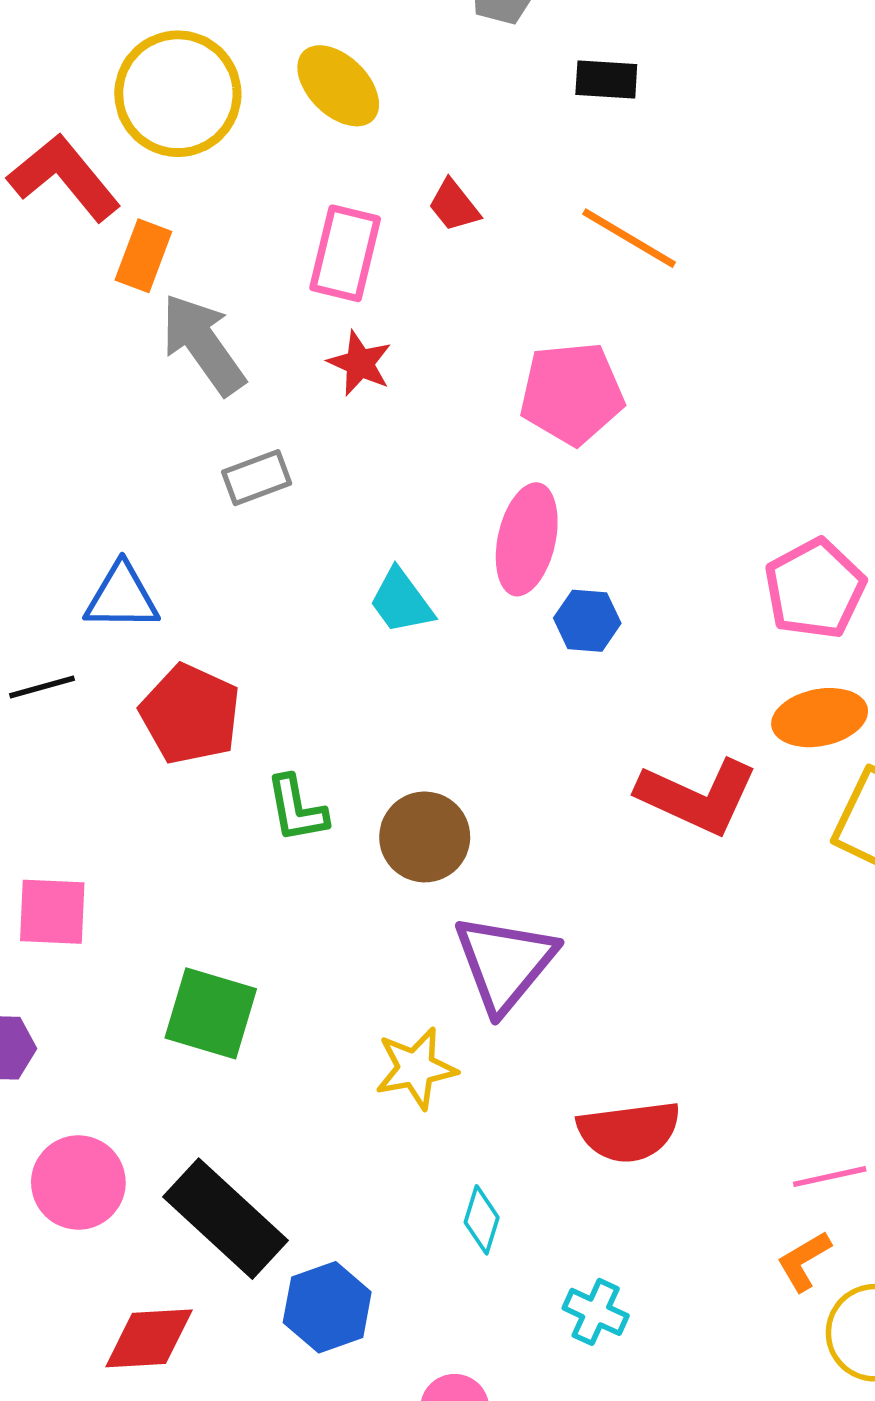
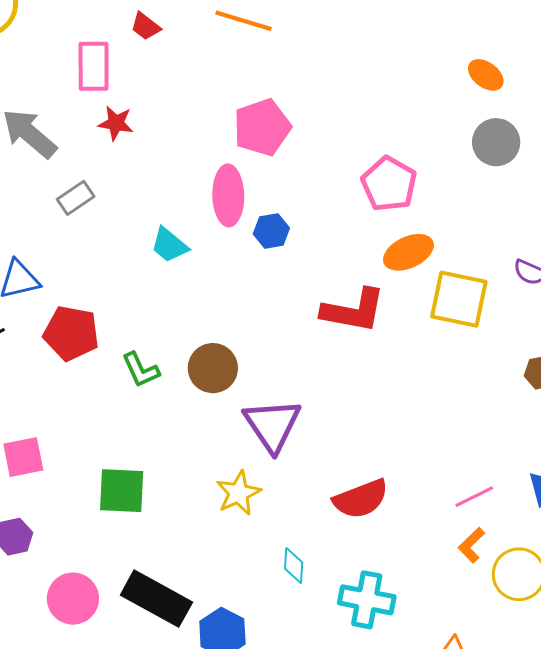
pink pentagon: (572, 393) -> (262, 127), moved
cyan cross: (596, 1312) -> (367, 600), size x1.6

